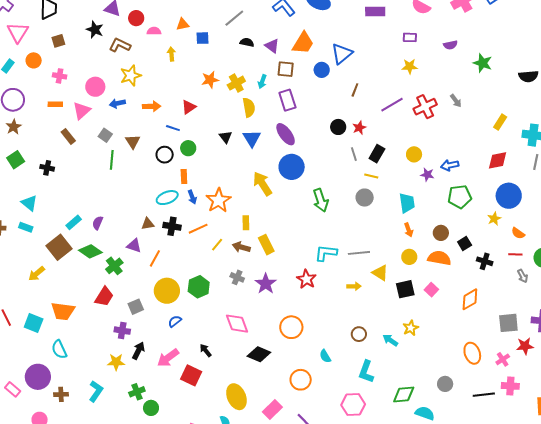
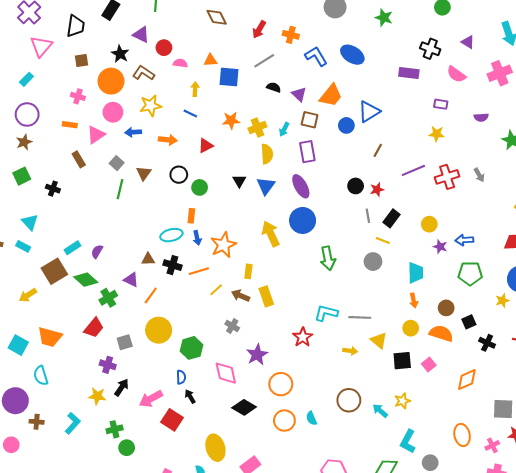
blue square: (203, 38) -> (229, 77), size x1.5
orange circle: (34, 60) -> (111, 81), moved, size x1.6
blue line: (173, 128) -> (190, 114), moved
black circle: (165, 155) -> (179, 175), moved
purple star: (266, 284) -> (257, 355), moved
green hexagon: (199, 287) -> (191, 348), moved
blue semicircle: (175, 321) -> (181, 377), moved, turned 120
brown circle: (359, 334) -> (349, 400), size x1.5
cyan L-shape: (366, 372) -> (408, 442), moved
orange circle: (301, 380) -> (284, 421), moved

